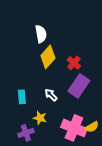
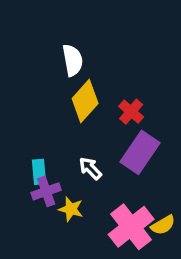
pink cross: (74, 128) -> (131, 227), turned 30
purple cross: (26, 133) -> (46, 191), moved

